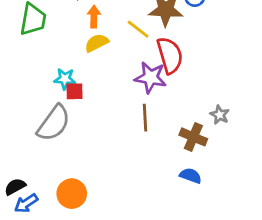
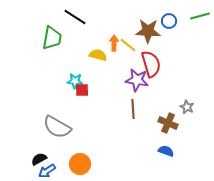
orange arrow: (94, 17) -> (114, 43), moved
yellow semicircle: (97, 43) -> (98, 55), turned 42
gray semicircle: (54, 123) -> (57, 127), moved, turned 84

